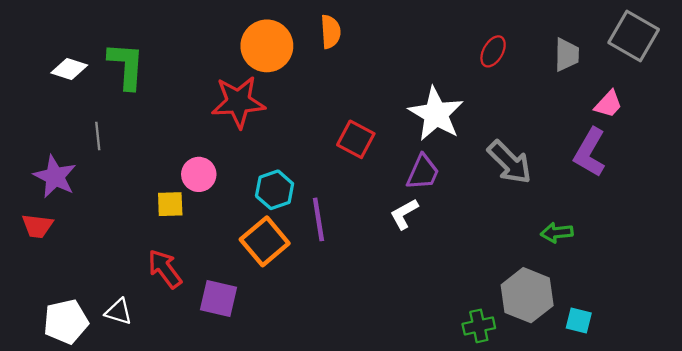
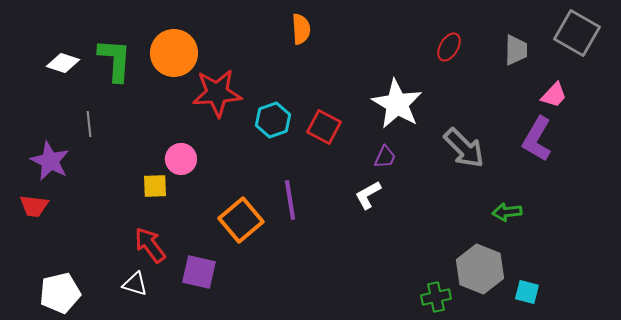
orange circle: (267, 46) -> (174, 53), moved
purple trapezoid: (423, 172) -> (385, 157), size x0.7
cyan hexagon: (275, 190) -> (273, 120), moved
white triangle: (119, 312) -> (135, 284), moved

